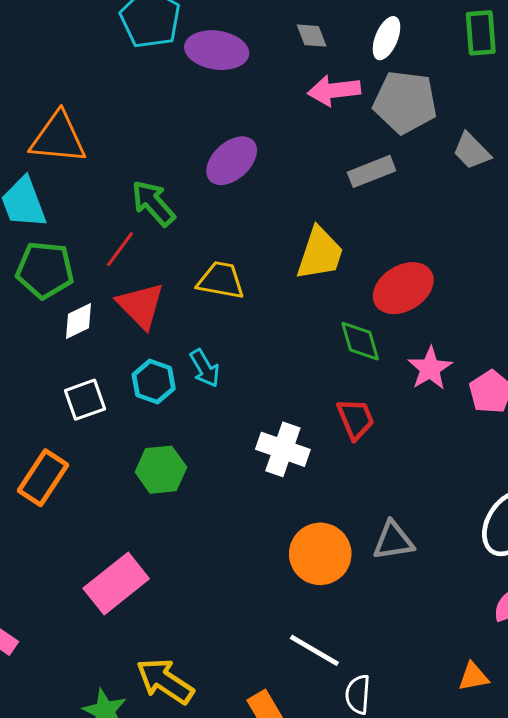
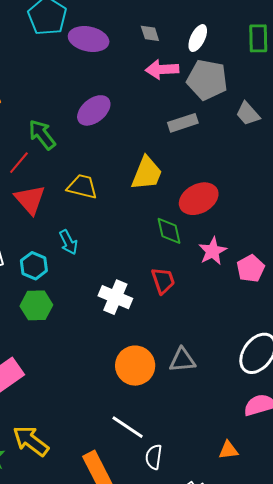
cyan hexagon: (154, 382) -> (34, 266), moved

